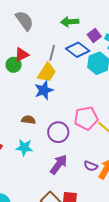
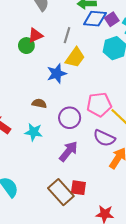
blue diamond: (78, 50) -> (95, 19), moved, turned -35
yellow trapezoid: (47, 73) -> (75, 58), moved
purple semicircle: (91, 166) -> (104, 138), moved, size x1.5

